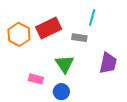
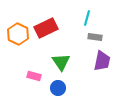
gray rectangle: (79, 38) -> (95, 37), moved

